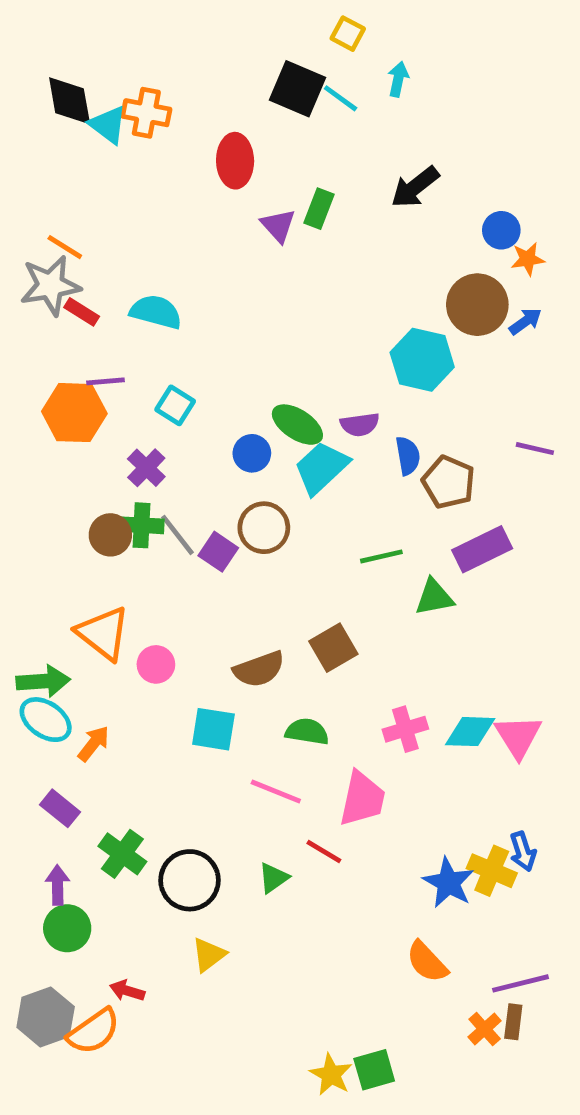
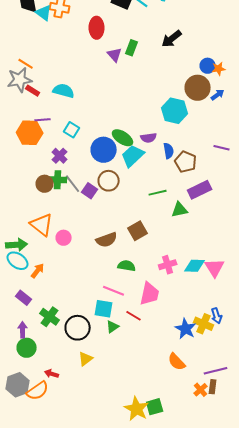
blue circle: (501, 230) -> (208, 66), moved
blue circle: (252, 453) -> (104, 150), size x1.6
cyan square: (213, 729) -> (104, 309), moved
yellow star: (331, 1075) -> (137, 409), size x1.4

